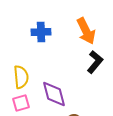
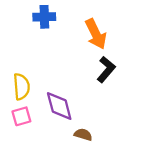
blue cross: (41, 32) -> (44, 17), moved

